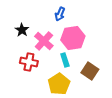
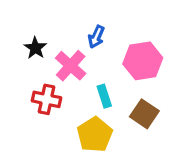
blue arrow: (60, 14) -> (96, 37), moved
pink hexagon: (73, 38) -> (143, 61), moved

